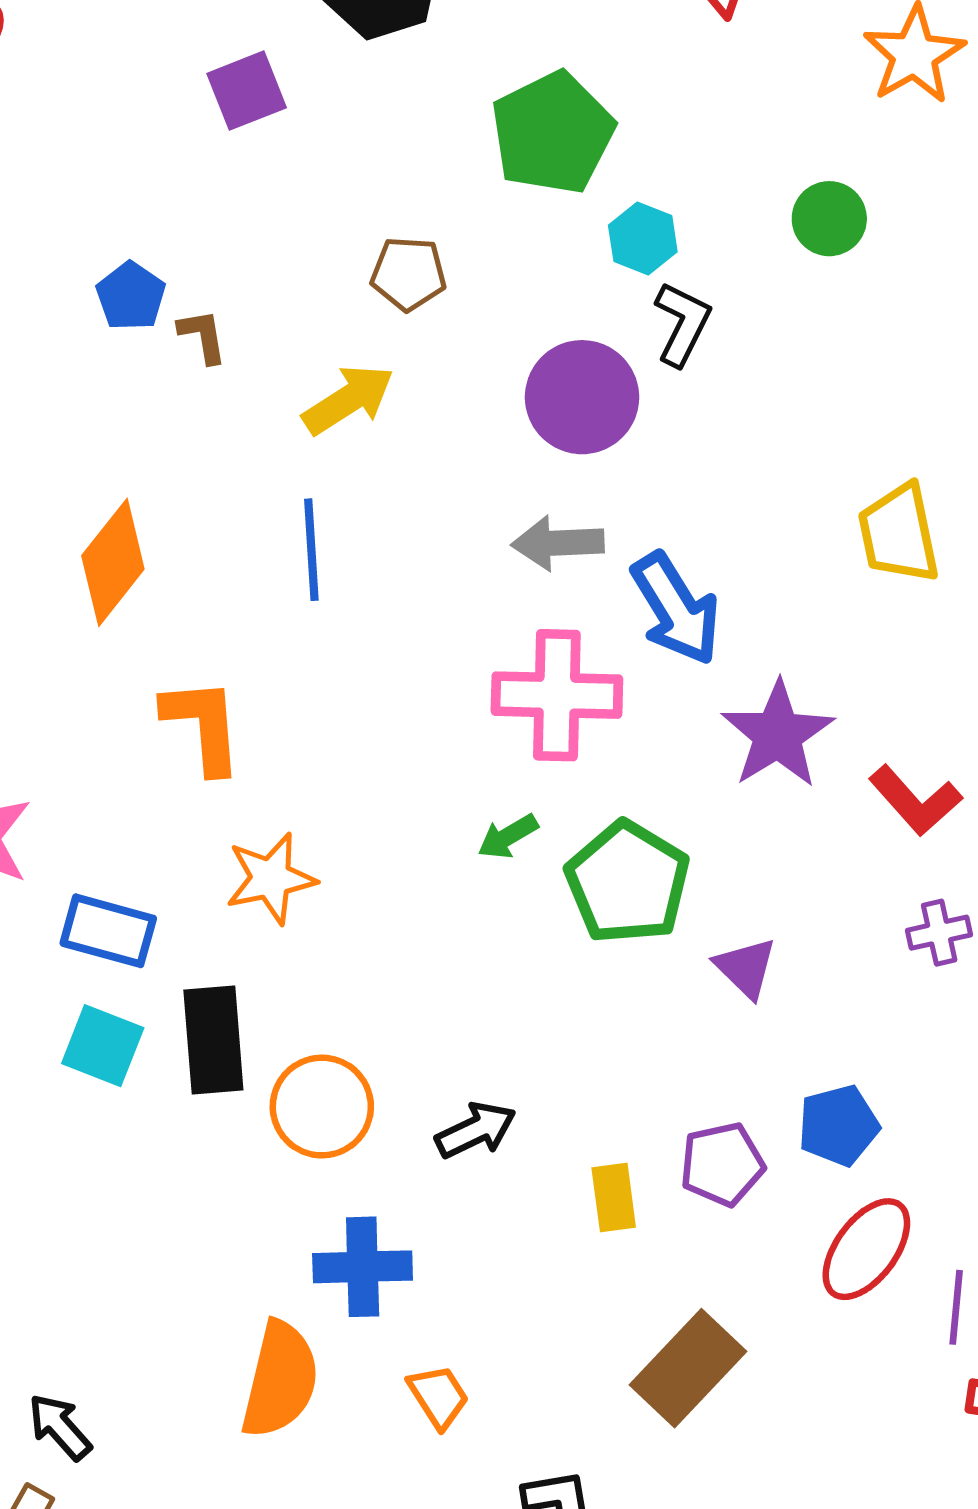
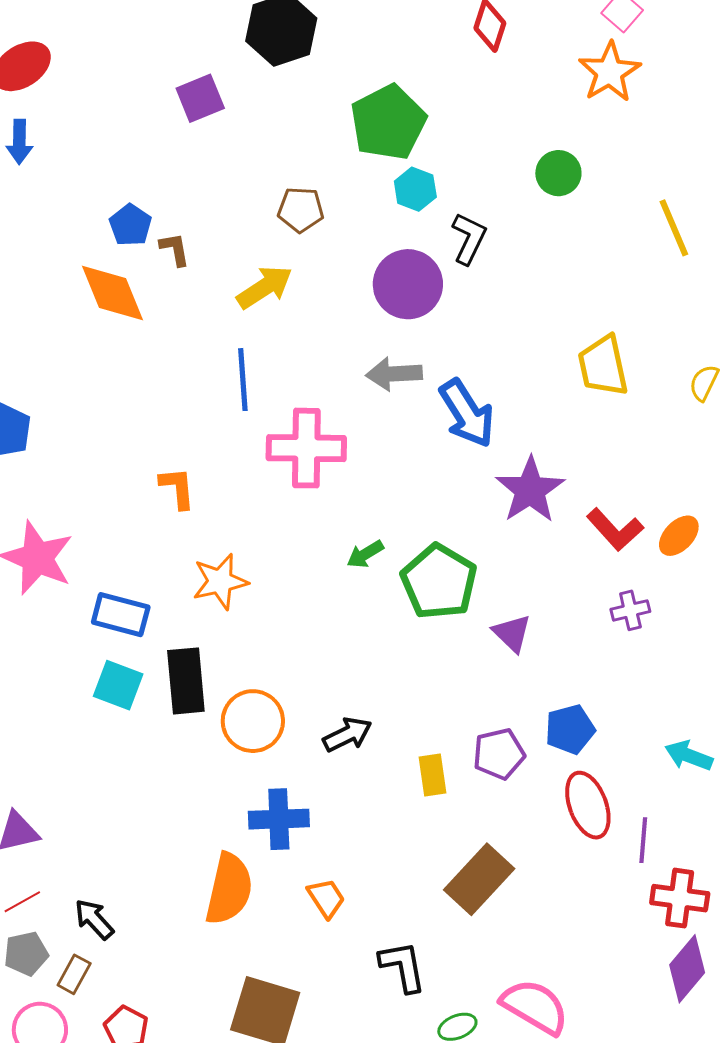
cyan hexagon: (643, 239) -> (415, 189), moved
orange diamond: (113, 562) -> (112, 293), moved, turned -60
pink cross: (557, 695) -> (306, 448), moved
orange L-shape: (203, 725) -> (177, 488), size x0.7
red ellipse: (866, 1249) -> (588, 805), turned -56

